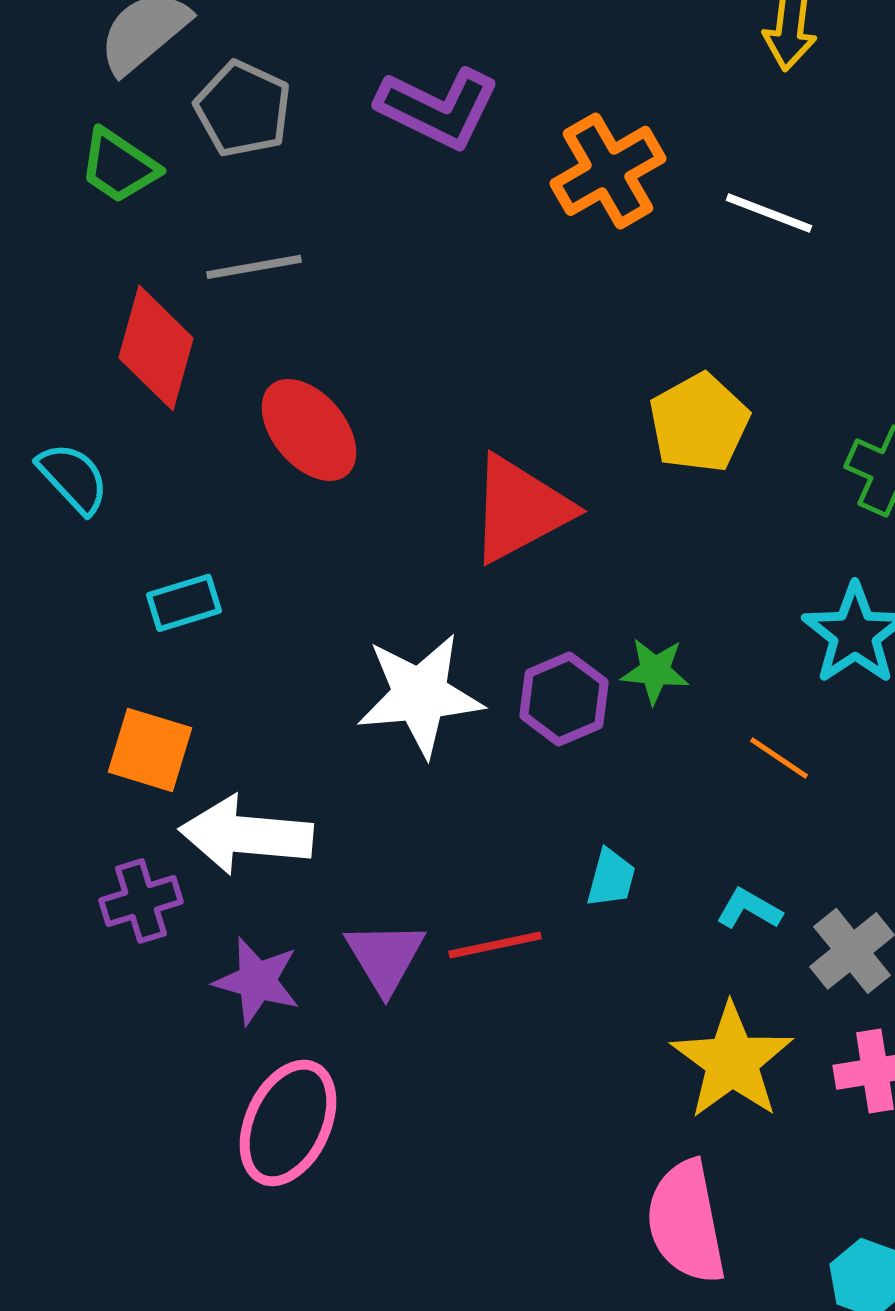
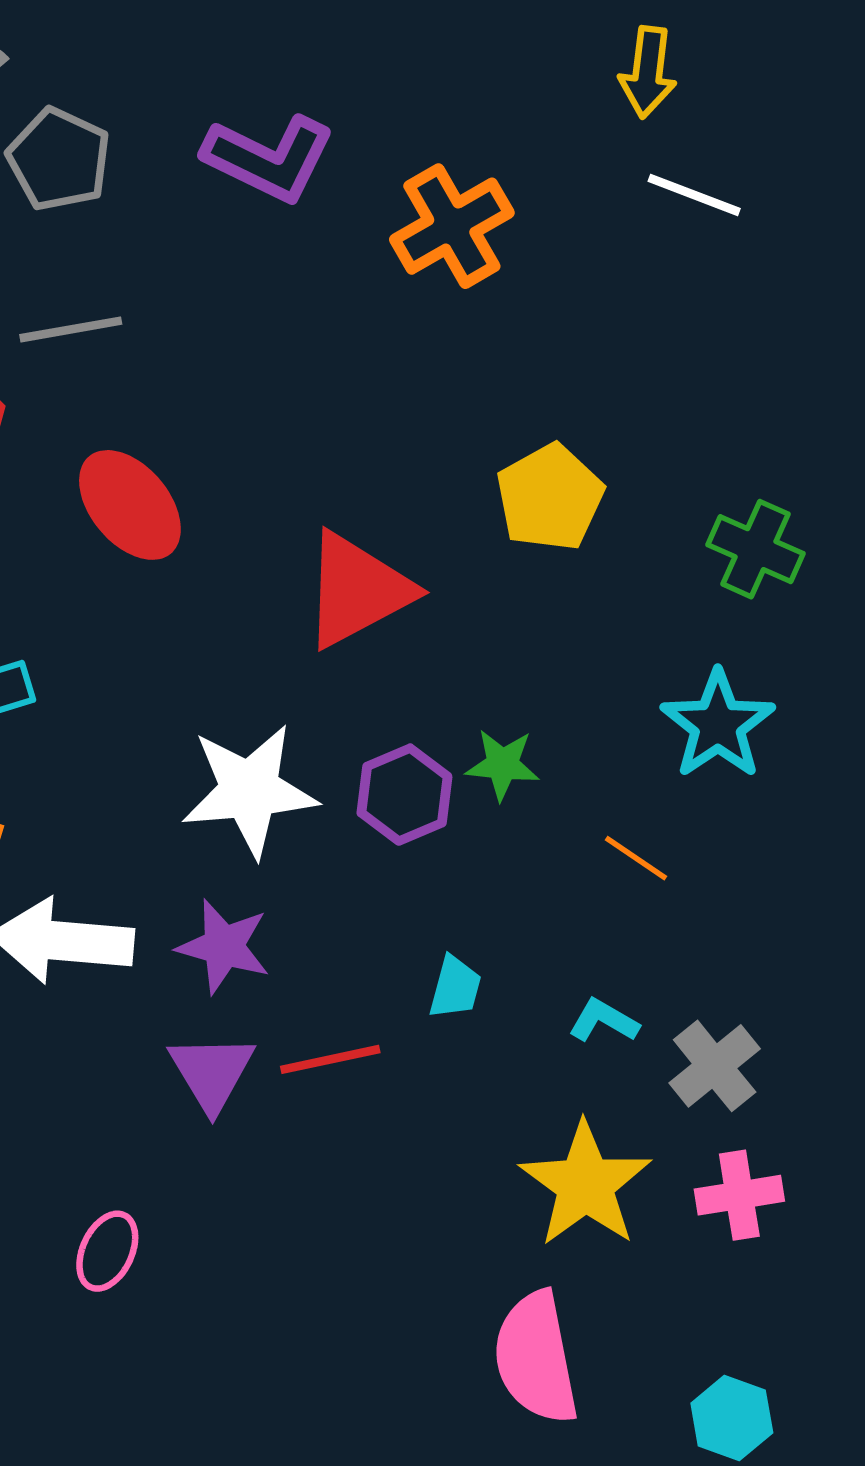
white line: (769, 213) -> (694, 195), moved
purple star: (257, 981) -> (224, 946), moved
pink ellipse: (288, 1123) -> (107, 1251), size x0.6

